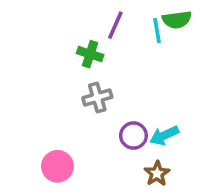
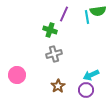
purple circle: (133, 136) -> (86, 90), moved
pink circle: (57, 166) -> (17, 75), moved
brown star: (157, 174) -> (58, 86), moved

